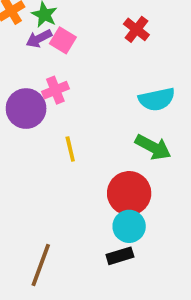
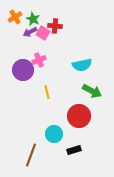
red cross: (136, 29) -> (55, 26), moved, turned -32
cyan semicircle: (157, 99) -> (82, 65), moved
cyan circle: (129, 226) -> (54, 134), moved

